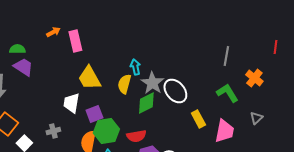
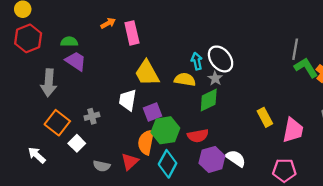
gray star: (152, 83) -> (215, 78), size x0.6
yellow semicircle: (124, 84) -> (185, 79), turned 84
white ellipse: (175, 91) -> (221, 59), moved
green L-shape: (227, 93) -> (306, 68), moved
gray cross: (53, 131) -> (92, 116), moved

